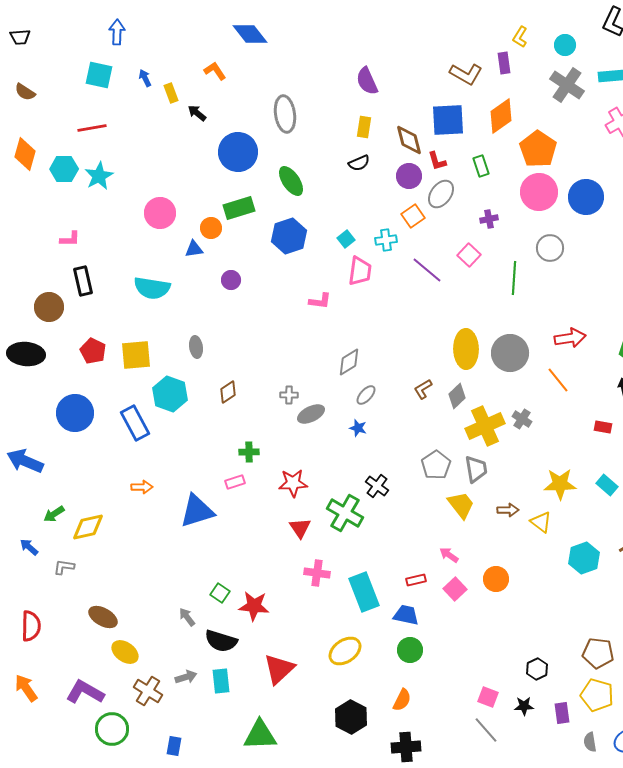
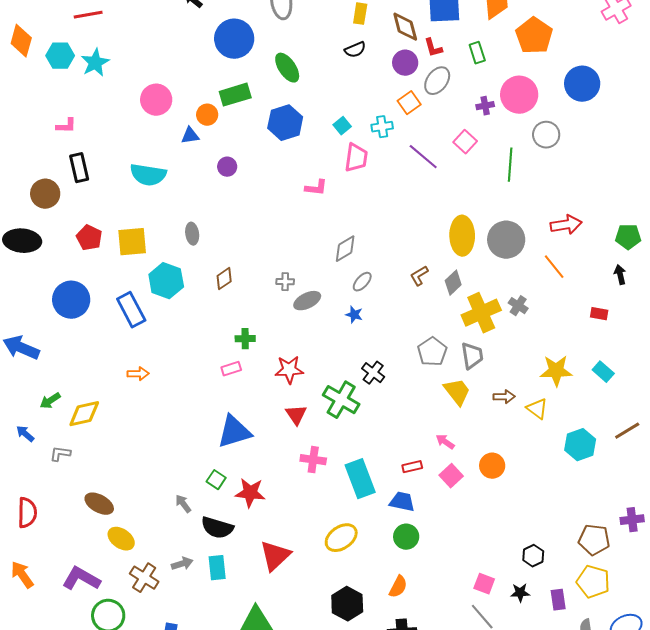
pink circle: (539, 192) -> (519, 95), moved
blue triangle: (197, 511) -> (234, 432), moved

